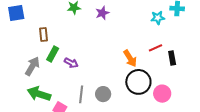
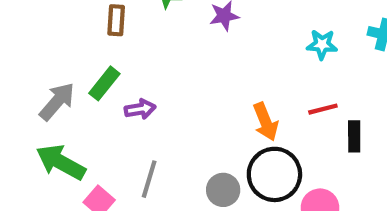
cyan star: (158, 18) -> (322, 44), moved
brown rectangle: (43, 34) -> (116, 20), moved
purple arrow: (71, 63) -> (140, 109), turned -48
gray circle: (103, 94) -> (223, 190), moved

